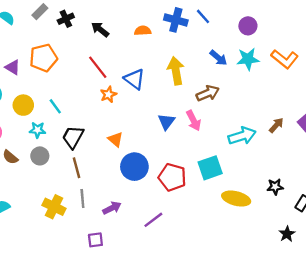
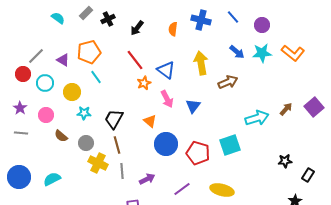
blue line: (203, 16) -> (233, 17), moved
black arrow: (100, 29) -> (137, 28), turned -91
orange semicircle: (143, 31) -> (173, 29), turned -80
cyan line: (55, 106) -> (96, 77), moved
pink arrow: (194, 120) -> (167, 99), moved
gray circle: (40, 156) -> (86, 143), moved
yellow ellipse: (236, 199) -> (222, 190), moved
yellow cross: (54, 207) -> (98, 163), moved

